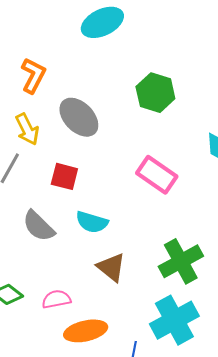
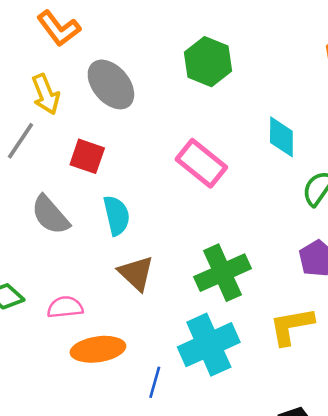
orange L-shape: (33, 75) -> (59, 28), turned 111
cyan semicircle: (92, 222) -> (117, 215), turned -124

